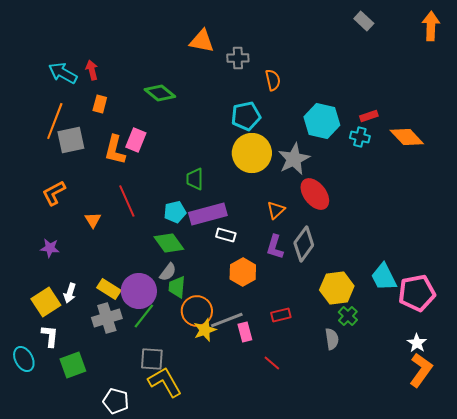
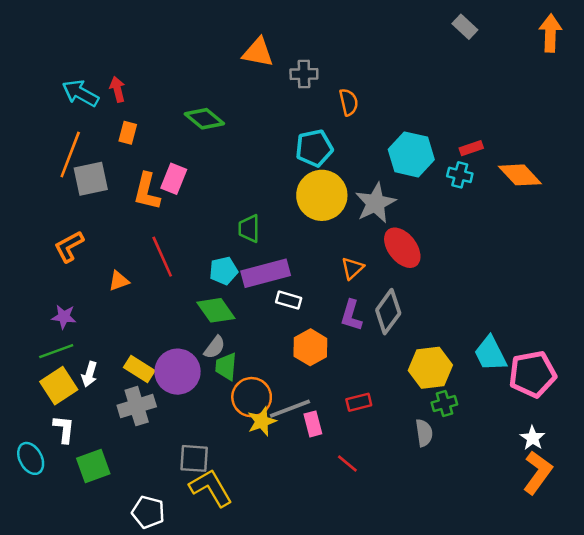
orange triangle: (93, 220) -> (119, 281), turned 42
green line: (144, 316) -> (56, 351), moved, turned 32
green cross: (348, 316) -> (444, 404), turned 30

